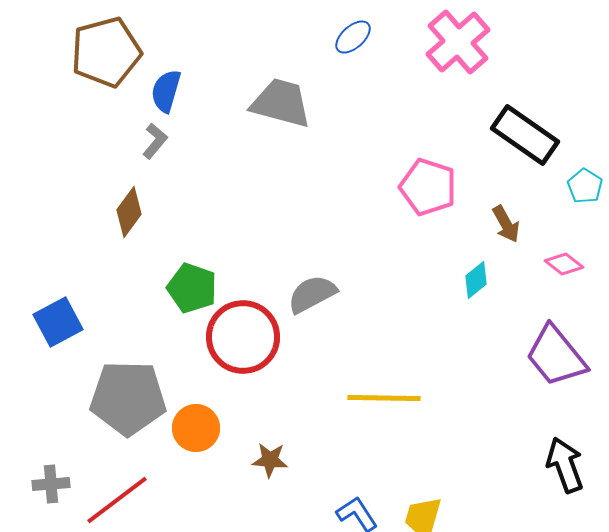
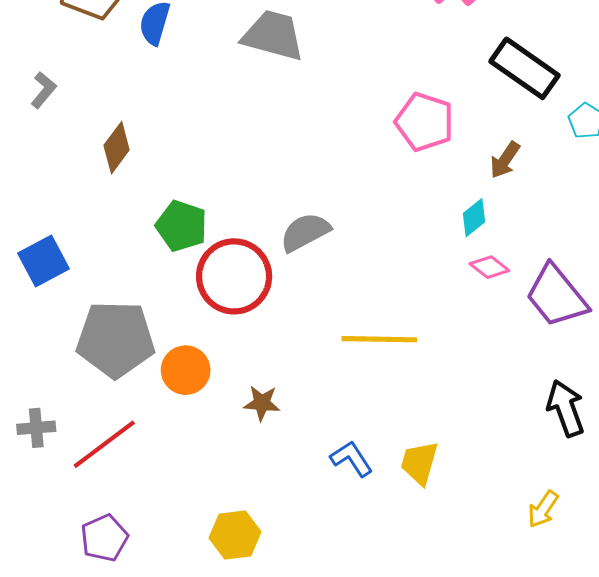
gray L-shape: (155, 141) -> (43, 90), moved
brown arrow: (506, 224) -> (505, 160), turned 63
pink diamond: (564, 264) -> (489, 267), moved

